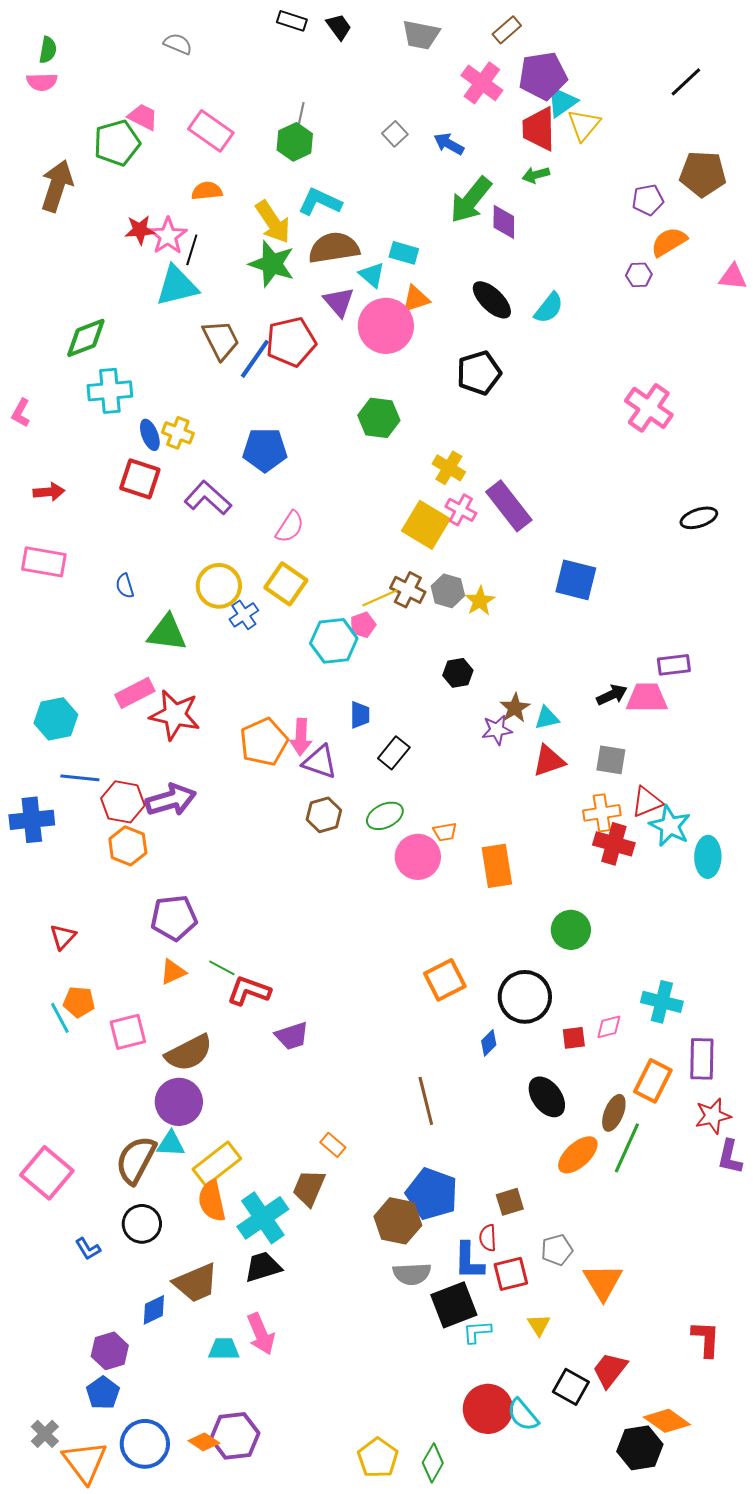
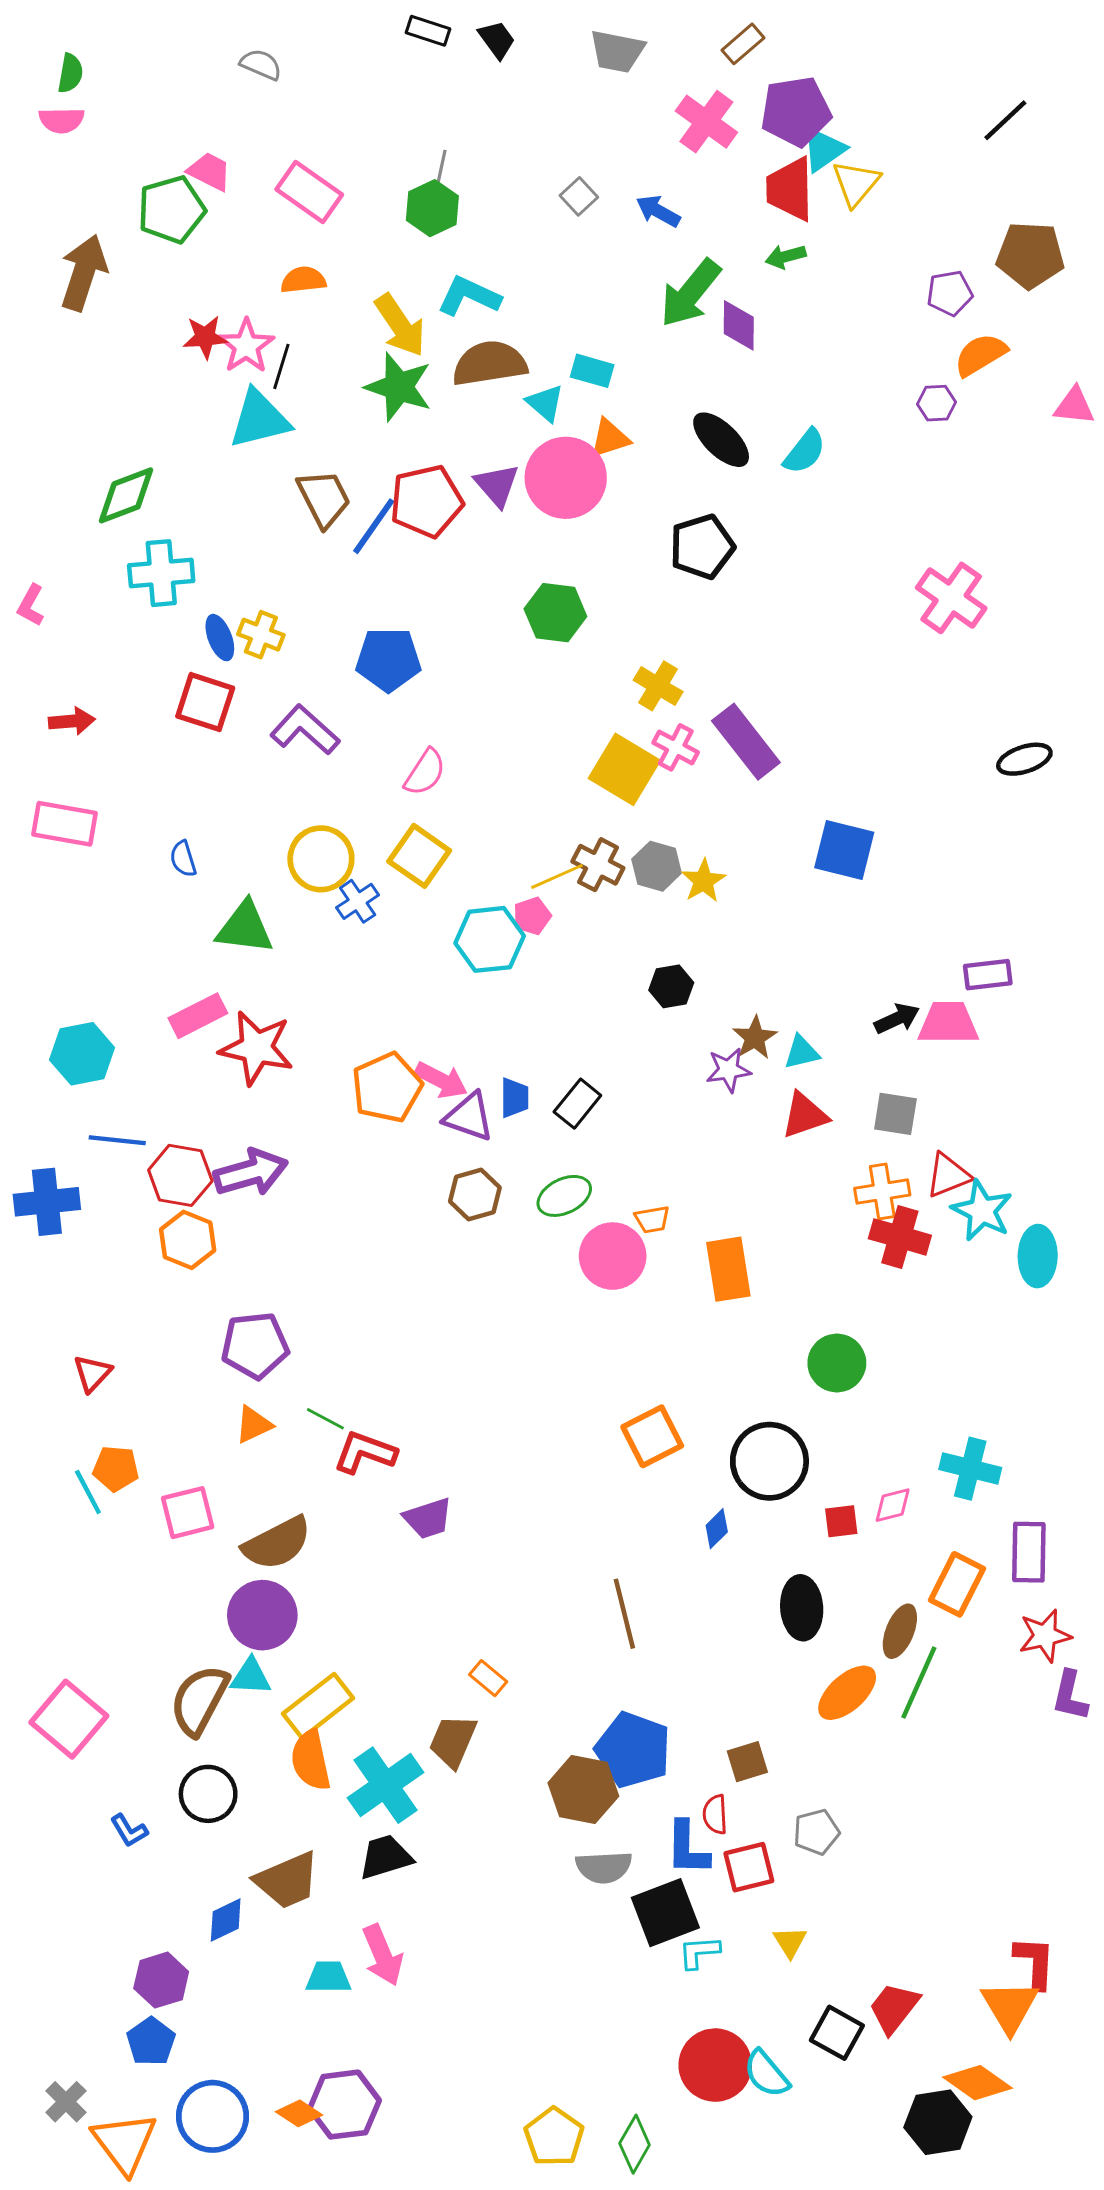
purple triangle: (339, 302) -> (497, 485), moved
blue trapezoid: (360, 715) -> (514, 1098), moved
pink arrow: (301, 737) -> (441, 1080), turned -66
black ellipse: (547, 1097) -> (802, 1608), turned 33
orange triangle: (603, 1282) -> (1010, 2006), moved

